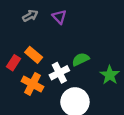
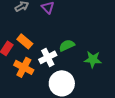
green star: (110, 75) -> (93, 59), turned -30

